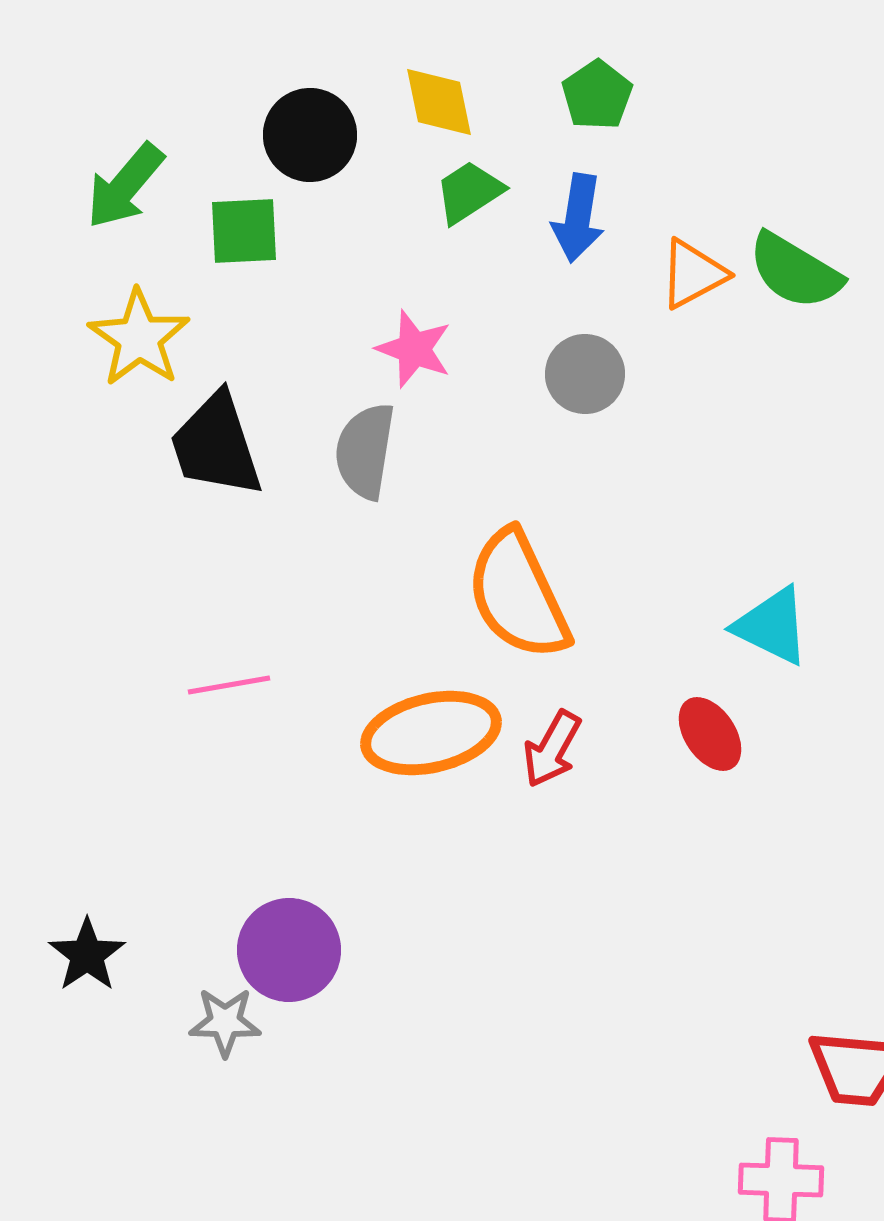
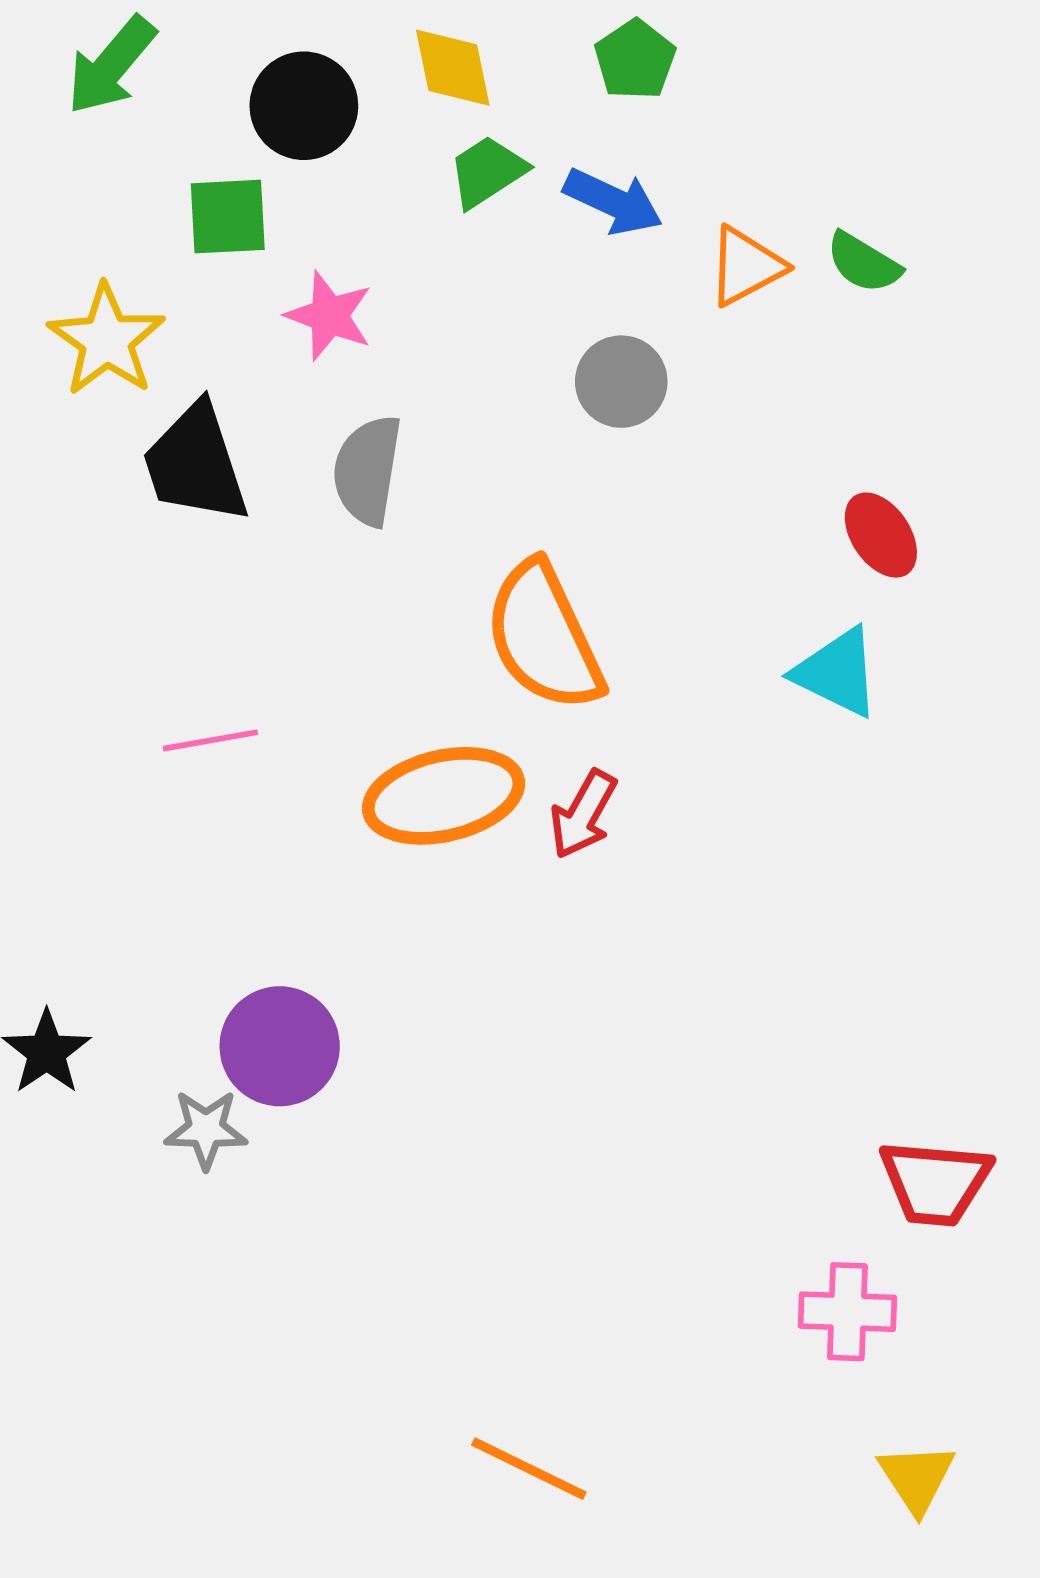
green arrow: (125, 186) -> (111, 65), moved
blue arrow: (578, 218) -> (613, 202), turned -74
green semicircle: (795, 271) -> (864, 263), size x0.7
pink star: (414, 349) -> (329, 316), moved
red ellipse: (710, 734) -> (881, 535), moved

